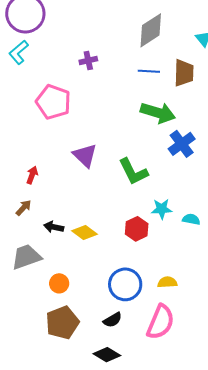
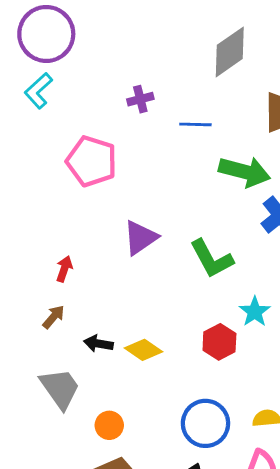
blue line: (149, 71) -> (195, 124), moved
purple triangle: (85, 155) -> (140, 238), turned 44
cyan star: (162, 209) -> (255, 312), turned -30
gray trapezoid: (26, 257) -> (60, 388), turned 76

